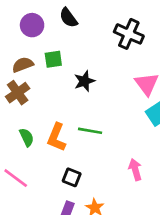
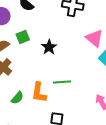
green semicircle: (27, 137) -> (17, 98), turned 80

